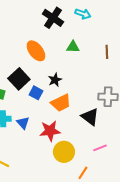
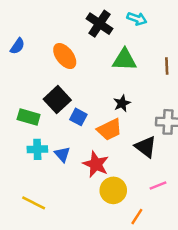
green triangle: (73, 47) -> (124, 60), size x1.5
orange ellipse: (36, 51) -> (65, 56), moved
black star: (55, 80) -> (122, 103), moved
red star: (50, 131) -> (96, 164), turned 30

